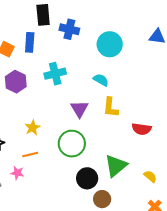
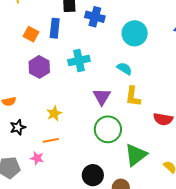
green circle: (72, 144) -> (108, 129), moved
black circle: (87, 178) -> (93, 175), moved

